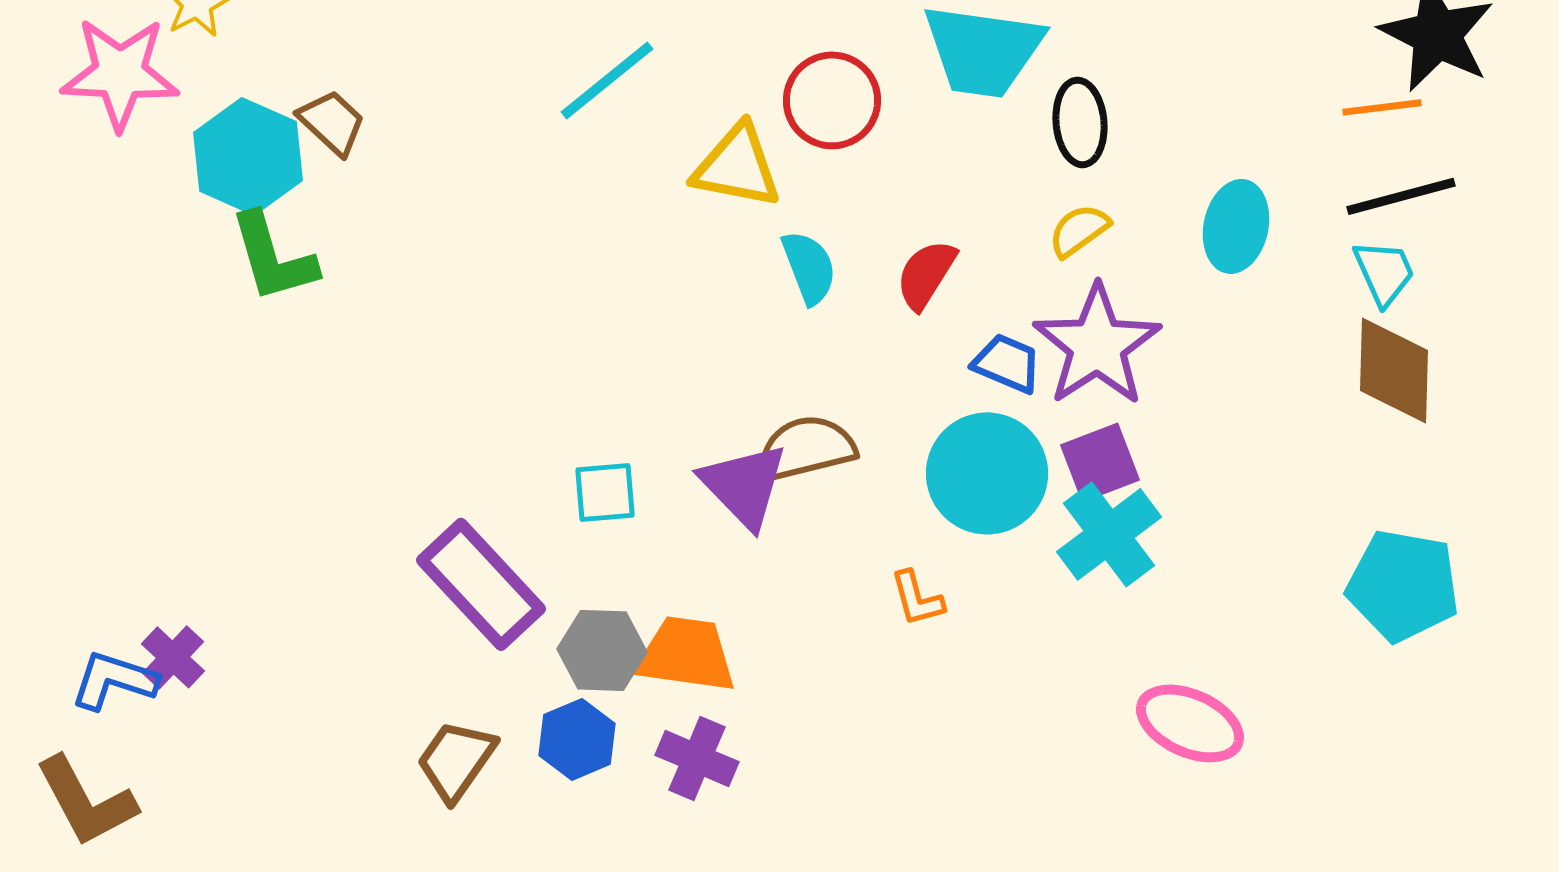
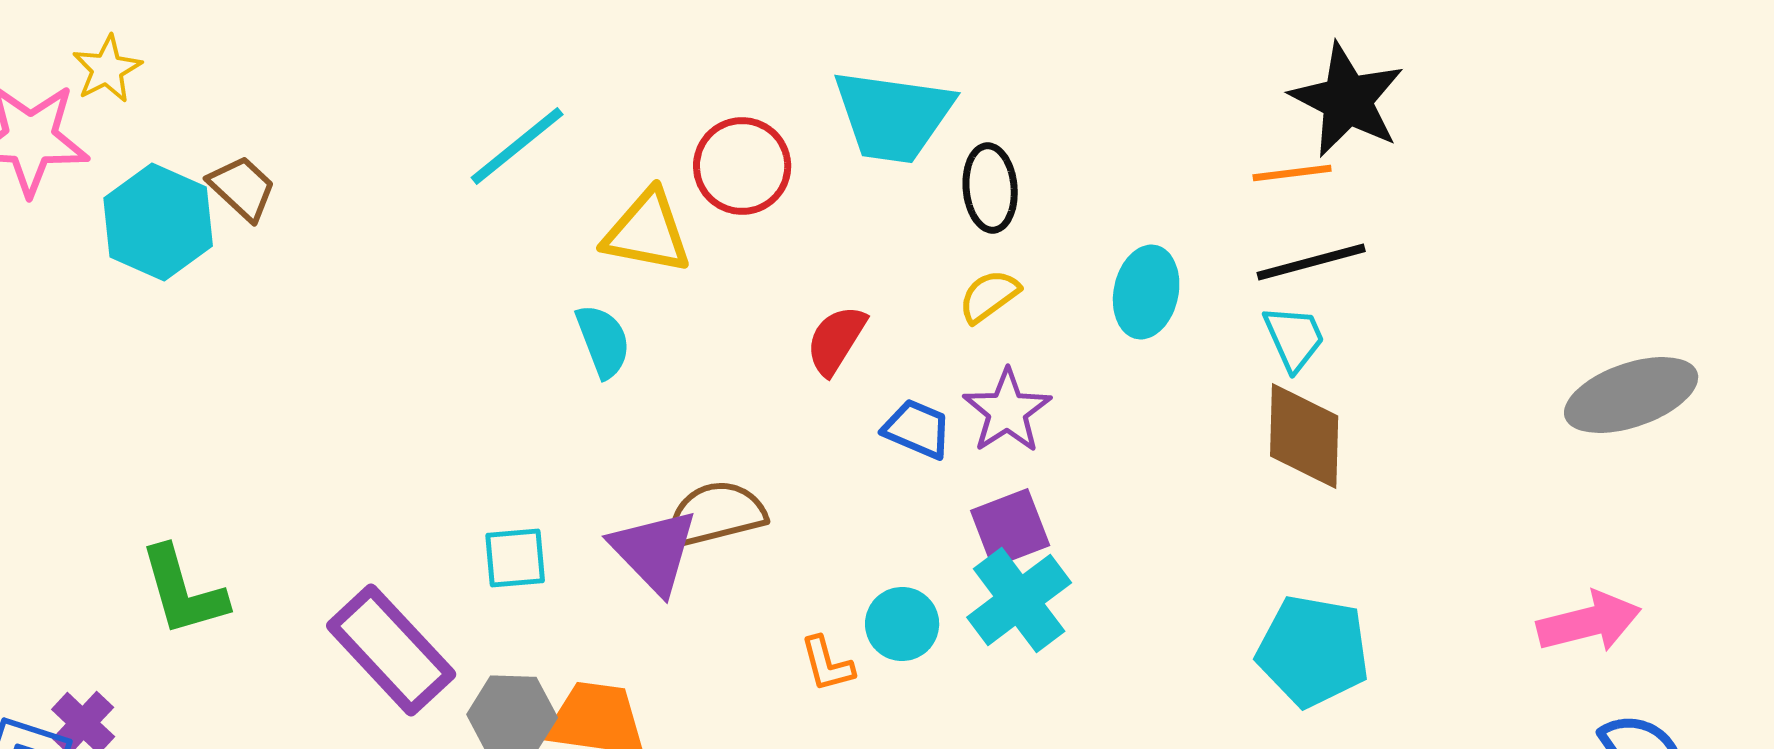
green L-shape: (273, 257) -> (183, 591), moved
cyan semicircle: (809, 267) -> (603, 341), moved
purple star: (1097, 345) -> (1007, 411), size x0.7
cyan circle: (987, 473) -> (902, 624), moved, size x0.6

